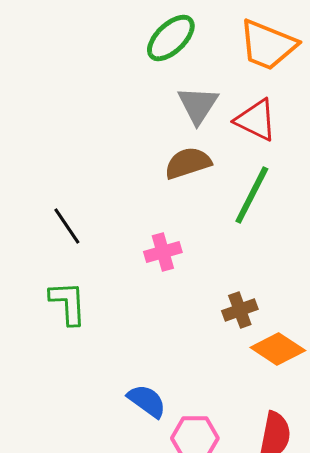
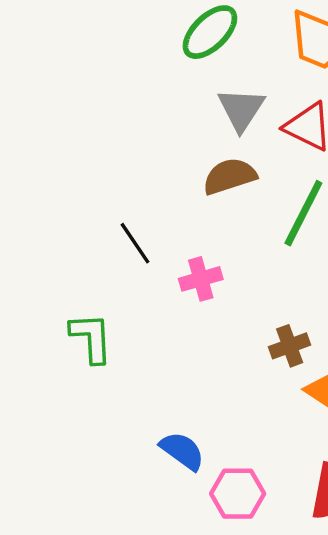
black line: (67, 226) -> (135, 243), moved

